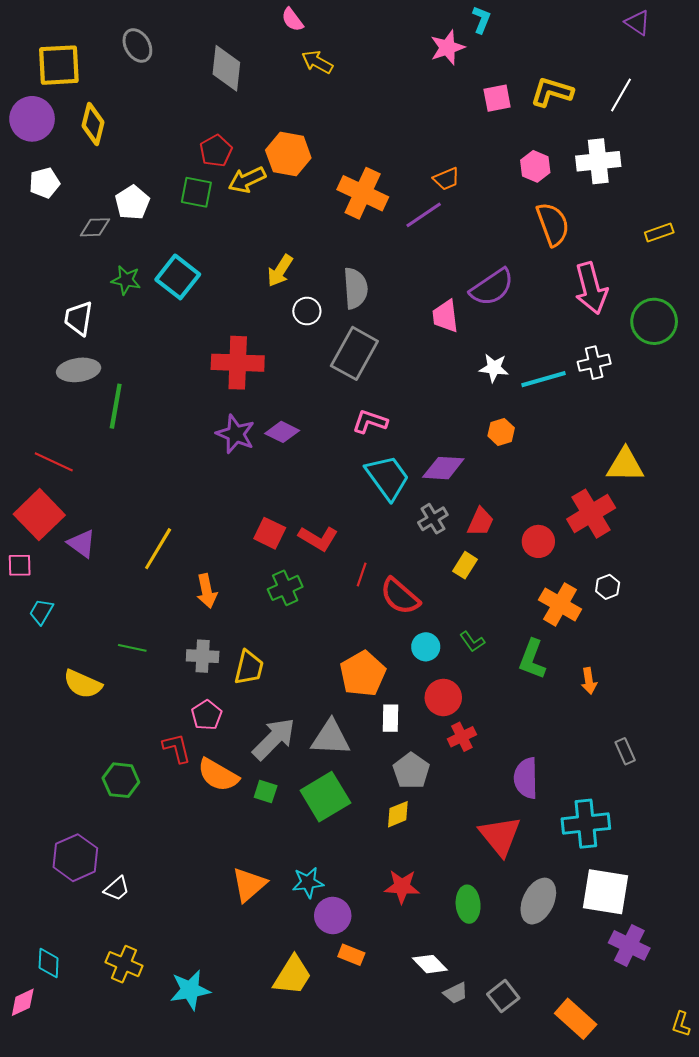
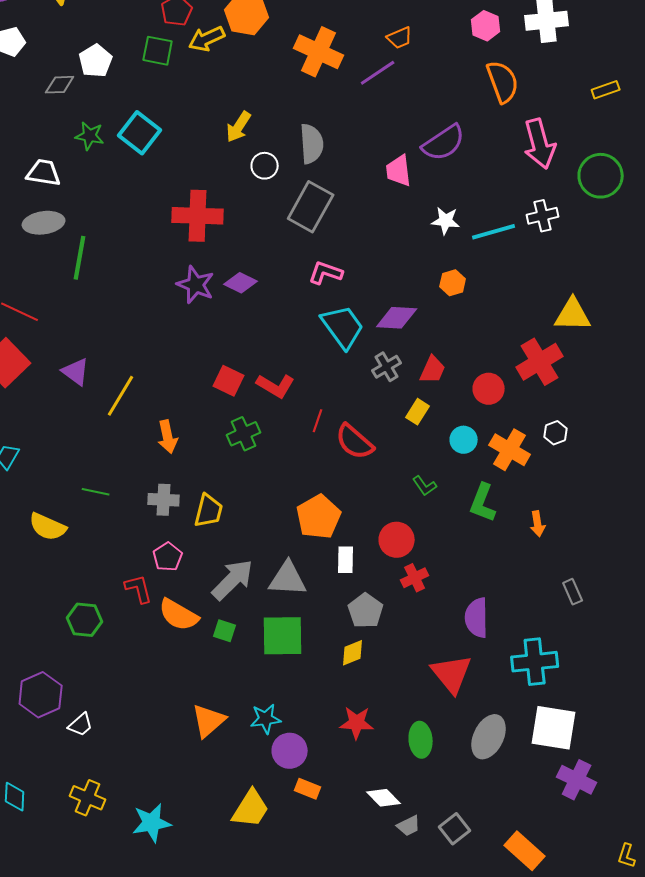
white trapezoid: (79, 318) -> (44, 173), turned 90
purple triangle: (82, 544) -> (76, 372), moved
cyan circle: (426, 647) -> (464, 440), moved
green square: (325, 797) -> (283, 636), turned 30

